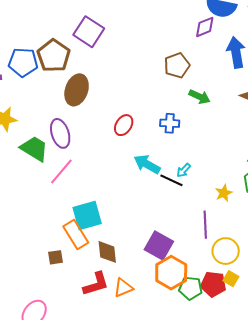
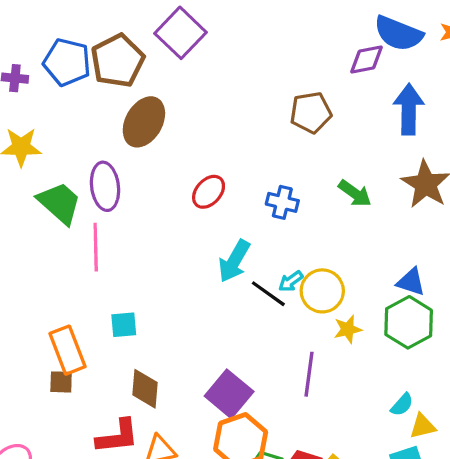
green arrow: (200, 97) -> (355, 193), moved
cyan arrow: (147, 164) -> (234, 261), turned -100
pink line: (61, 171) -> (96, 247), turned -52
cyan square: (87, 215) -> (124, 325), size x0.6
orange rectangle: (76, 234) -> (68, 350), moved
yellow circle: (226, 251) -> (322, 291), moved

